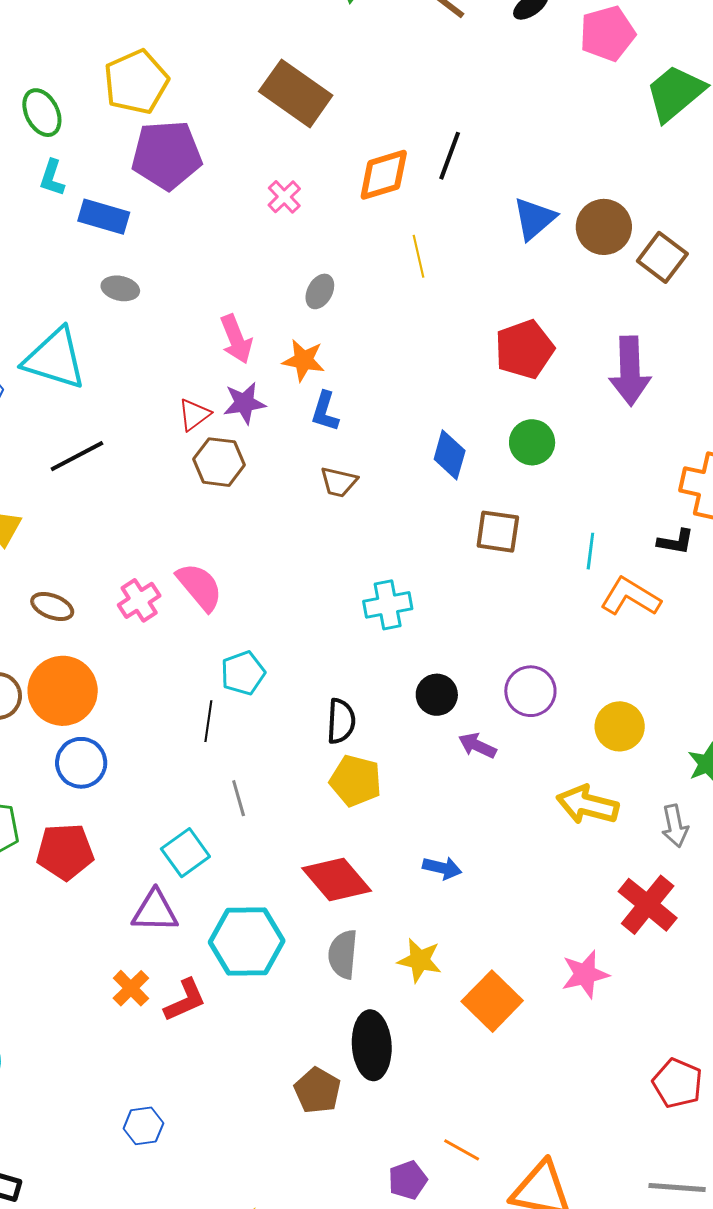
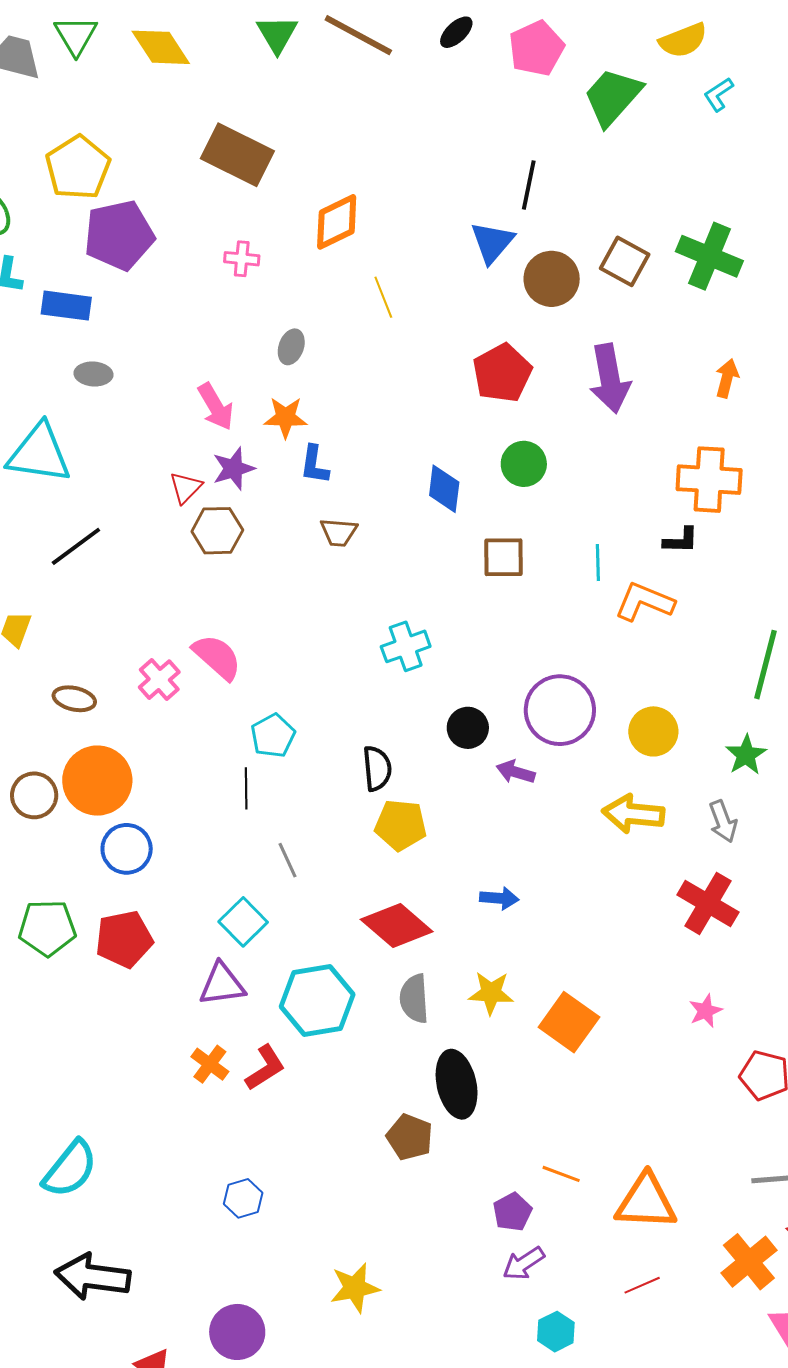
black line: (450, 156) -> (529, 185), moved
pink cross: (284, 197) -> (242, 259), turned -32
brown circle: (604, 227) -> (552, 279), moved
purple circle: (530, 691) -> (560, 710), size x1.4
pink star: (585, 974) -> (706, 1011), moved, size x0.7

